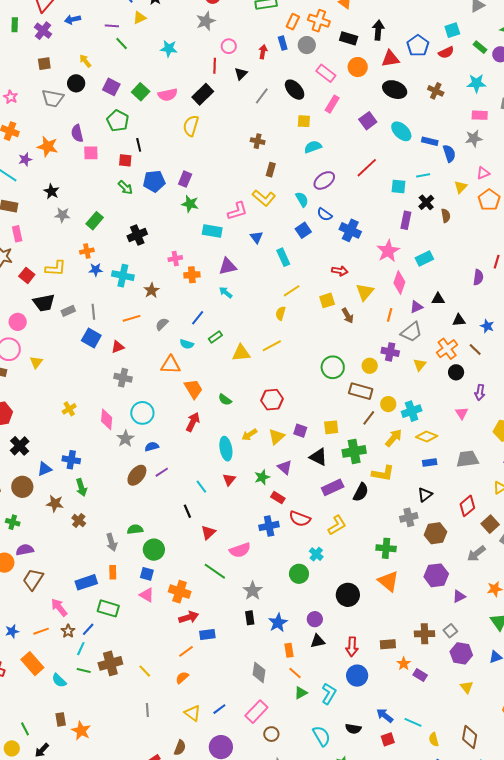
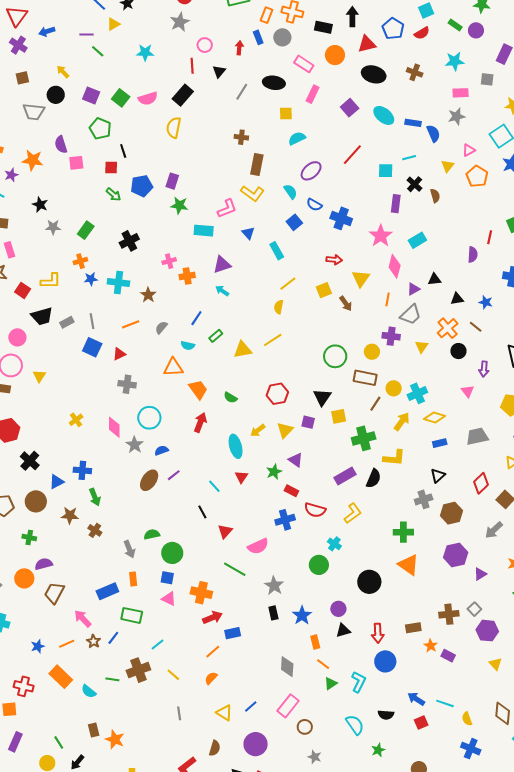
black ellipse: (295, 90) -> (274, 83), turned -35
brown rectangle: (271, 170) -> (257, 165), size x1.5
black triangle: (318, 457) -> (322, 397), moved, turned 42
cyan line: (81, 649) -> (157, 644), moved, turned 32

